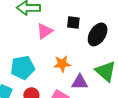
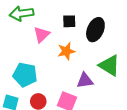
orange star: (62, 64) -> (66, 51), moved
cyan pentagon: (23, 68) -> (25, 75), turned 30

